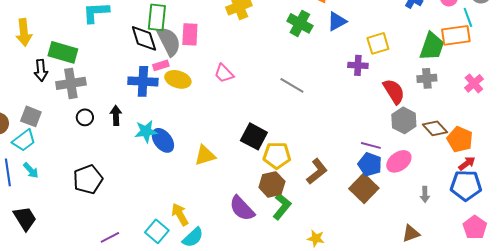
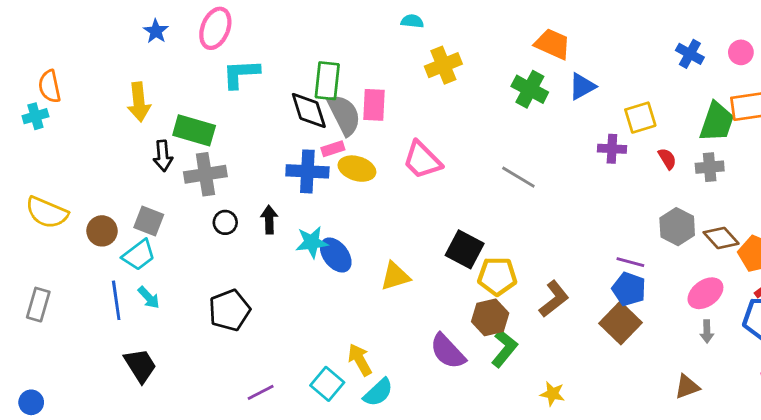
pink trapezoid: (224, 73) -> (422, 160), size x1.4
red semicircle: (394, 91) -> (667, 159), moved, size x0.6
pink ellipse: (399, 161) -> (705, 293), moved

